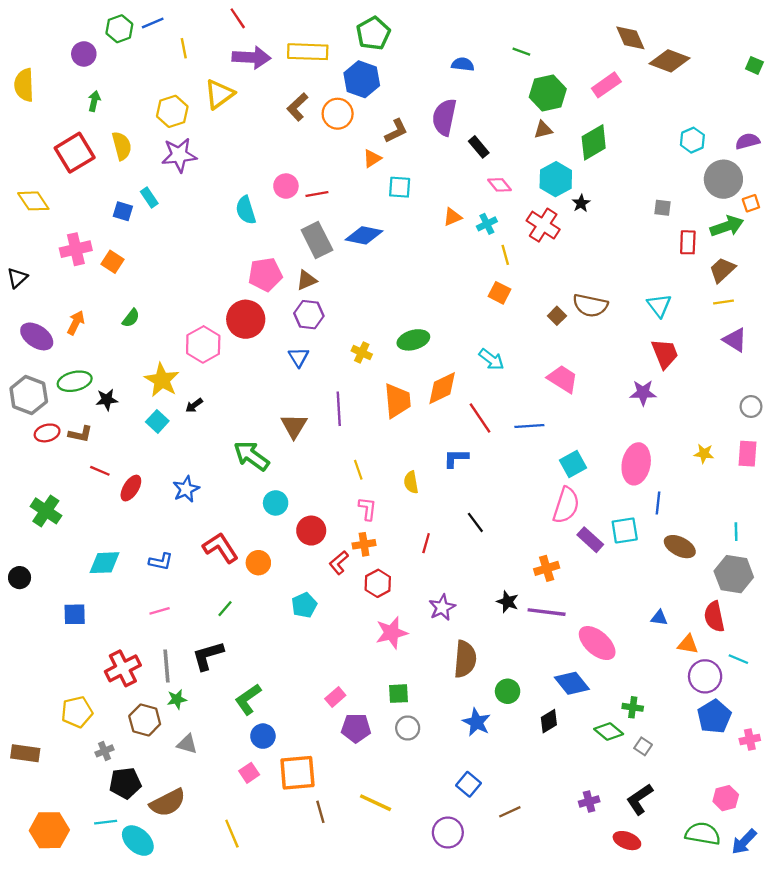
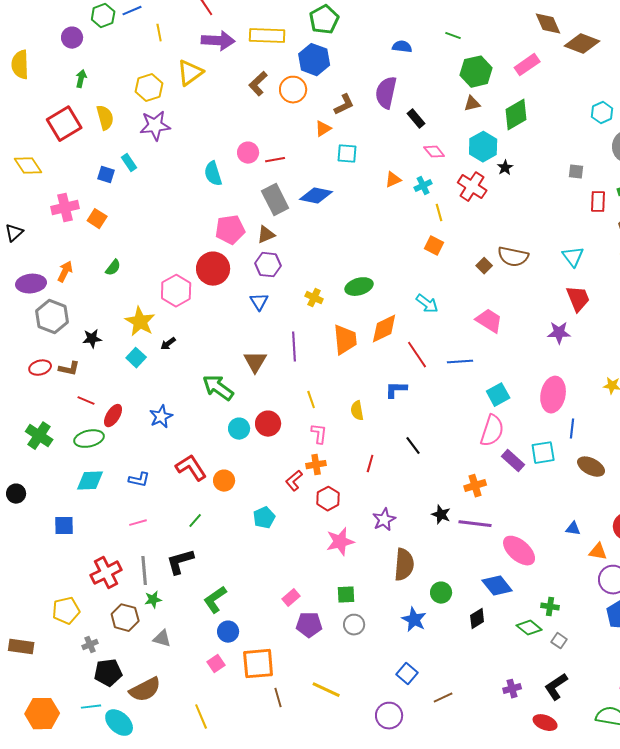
purple ellipse: (37, 336) -> (31, 284), turned -40
green ellipse: (75, 381) -> (89, 439), moved
gray hexagon: (29, 395) -> (52, 317), moved
red circle: (311, 531) -> (268, 424), moved

